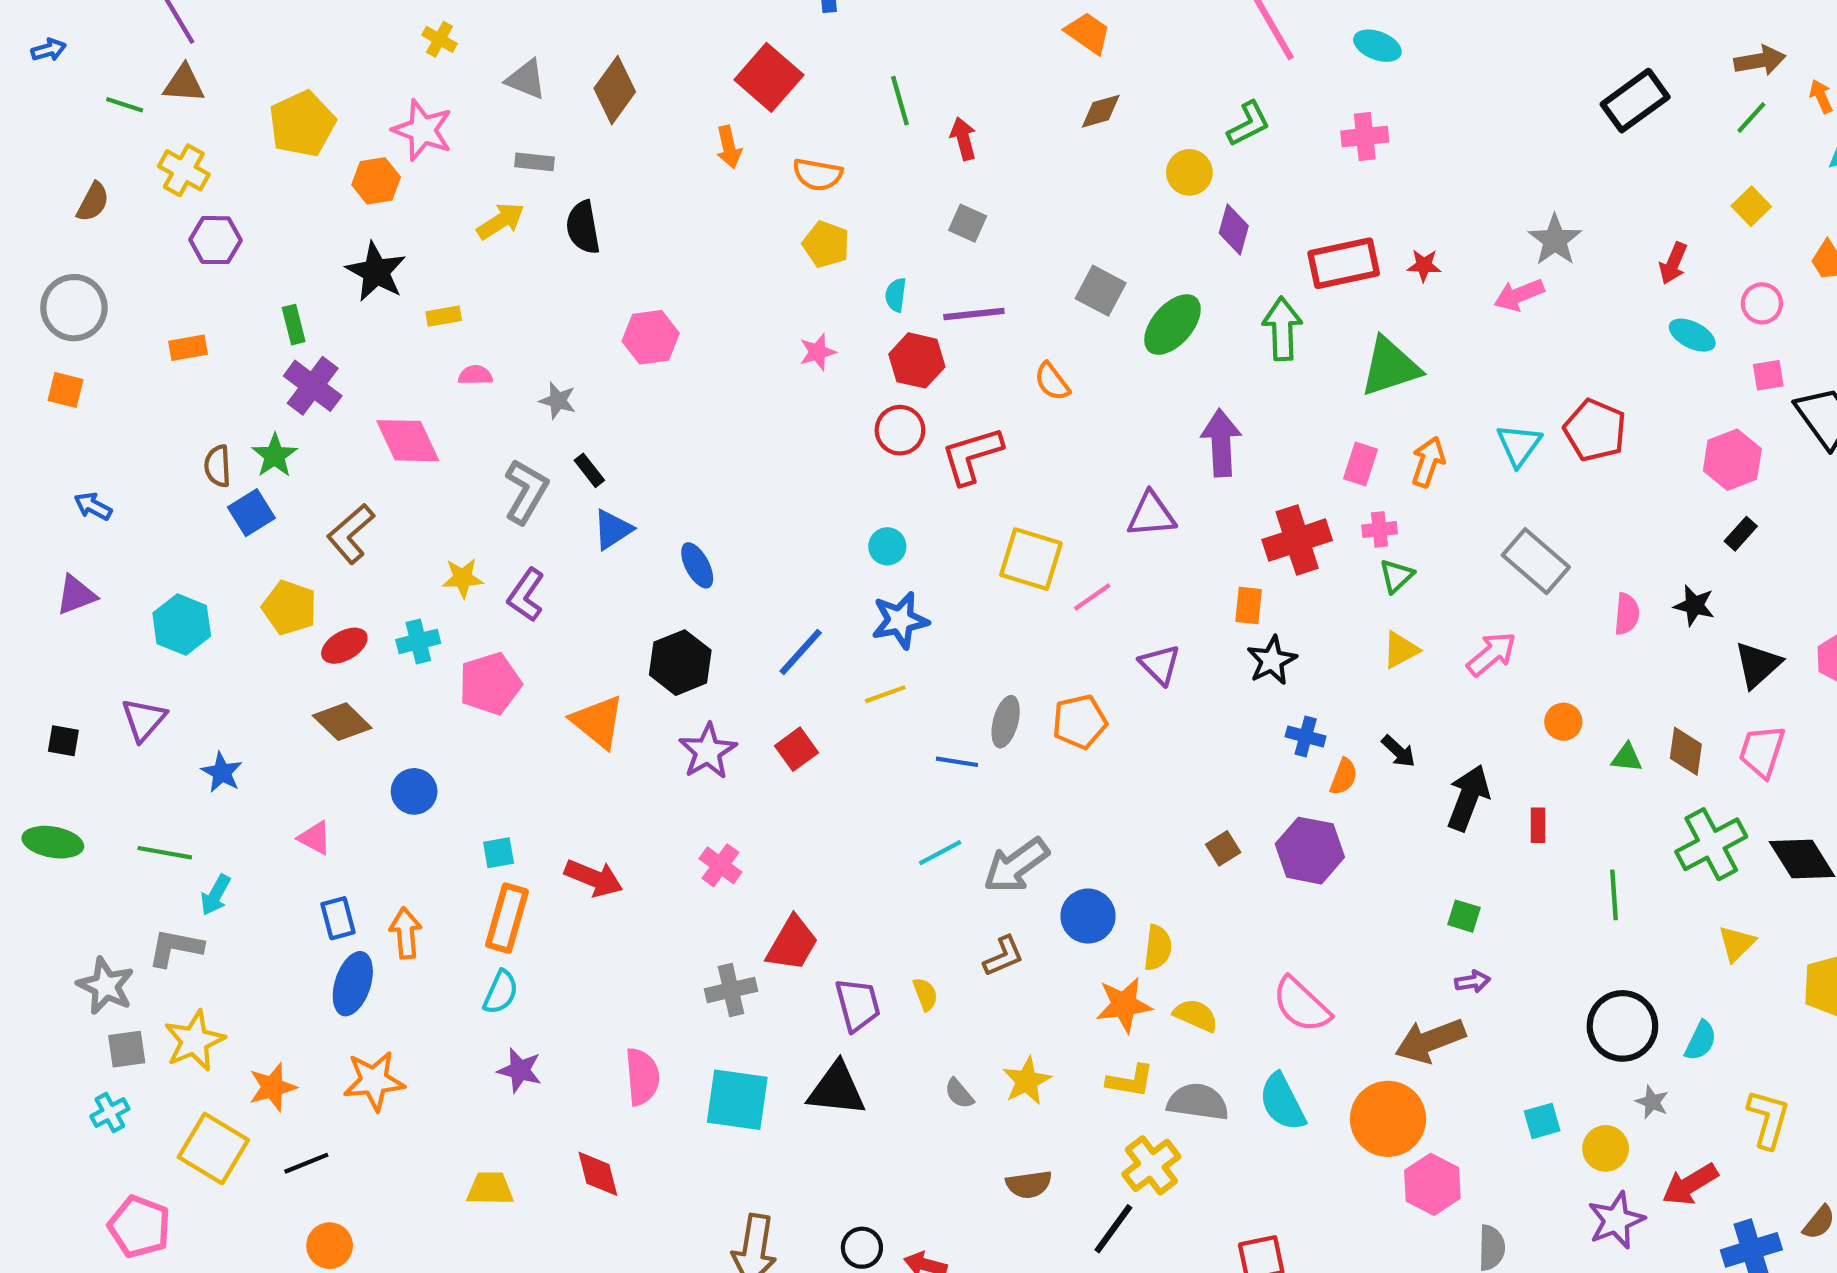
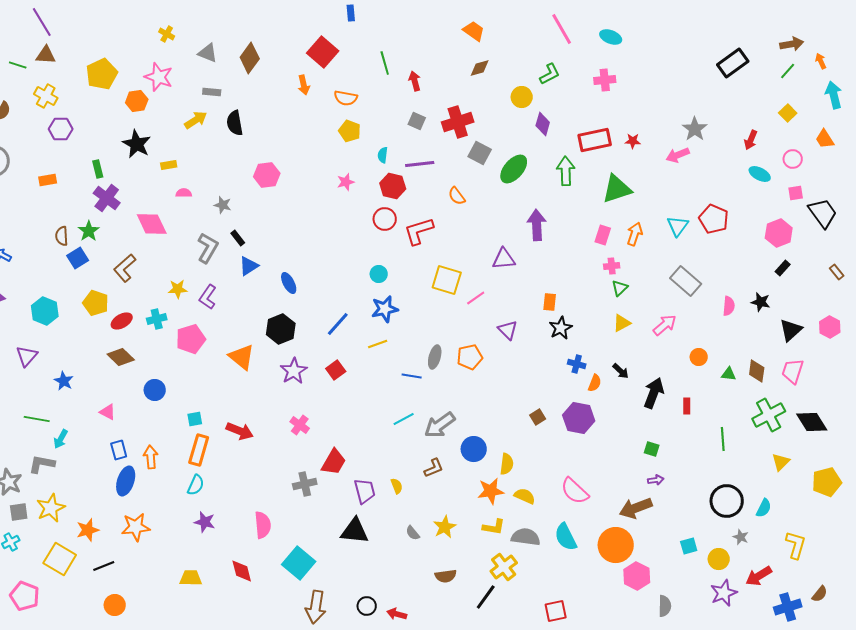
red cross: (1297, 540) -> (458, 122), moved
cyan square: (737, 1100) -> (299, 563), moved, turned 32

